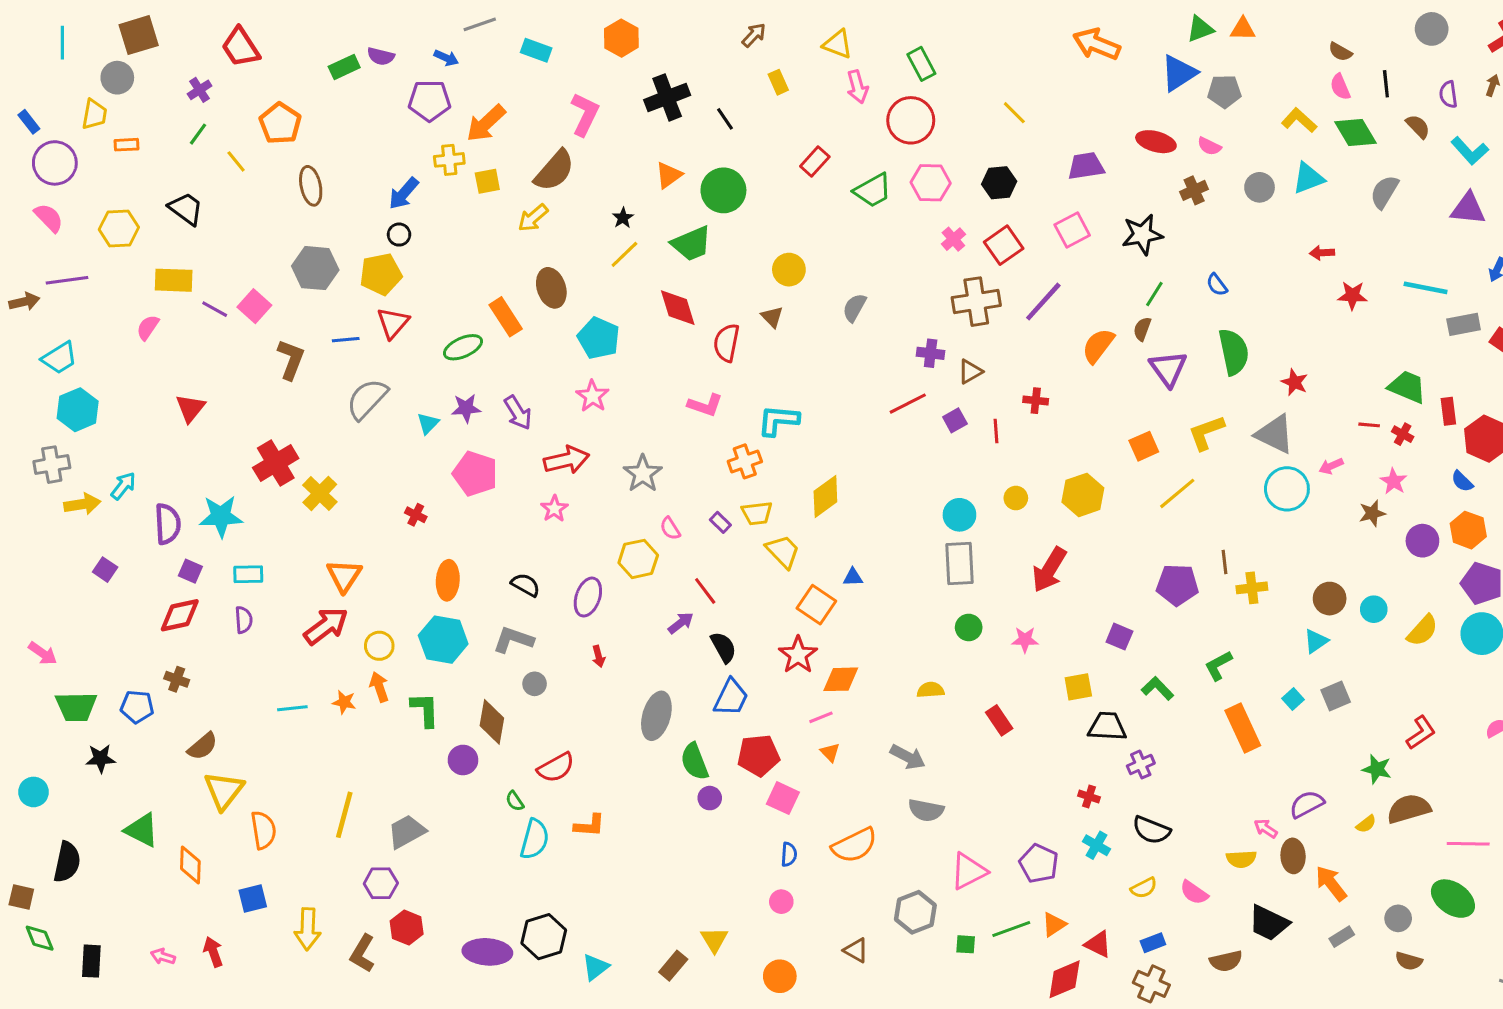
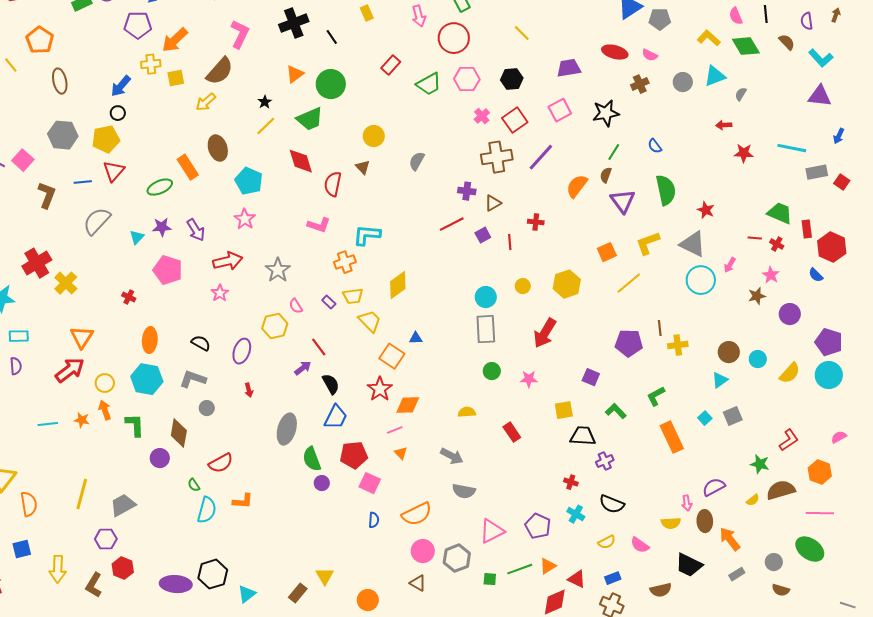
gray semicircle: (1384, 192) -> (741, 94), moved, size x0.6
pink arrow: (1331, 466) -> (730, 265), turned -35
orange hexagon: (1468, 530) -> (820, 472), moved
pink arrow: (1266, 829) -> (687, 503), turned -133
pink circle: (781, 902) -> (423, 551), moved, size x1.5

